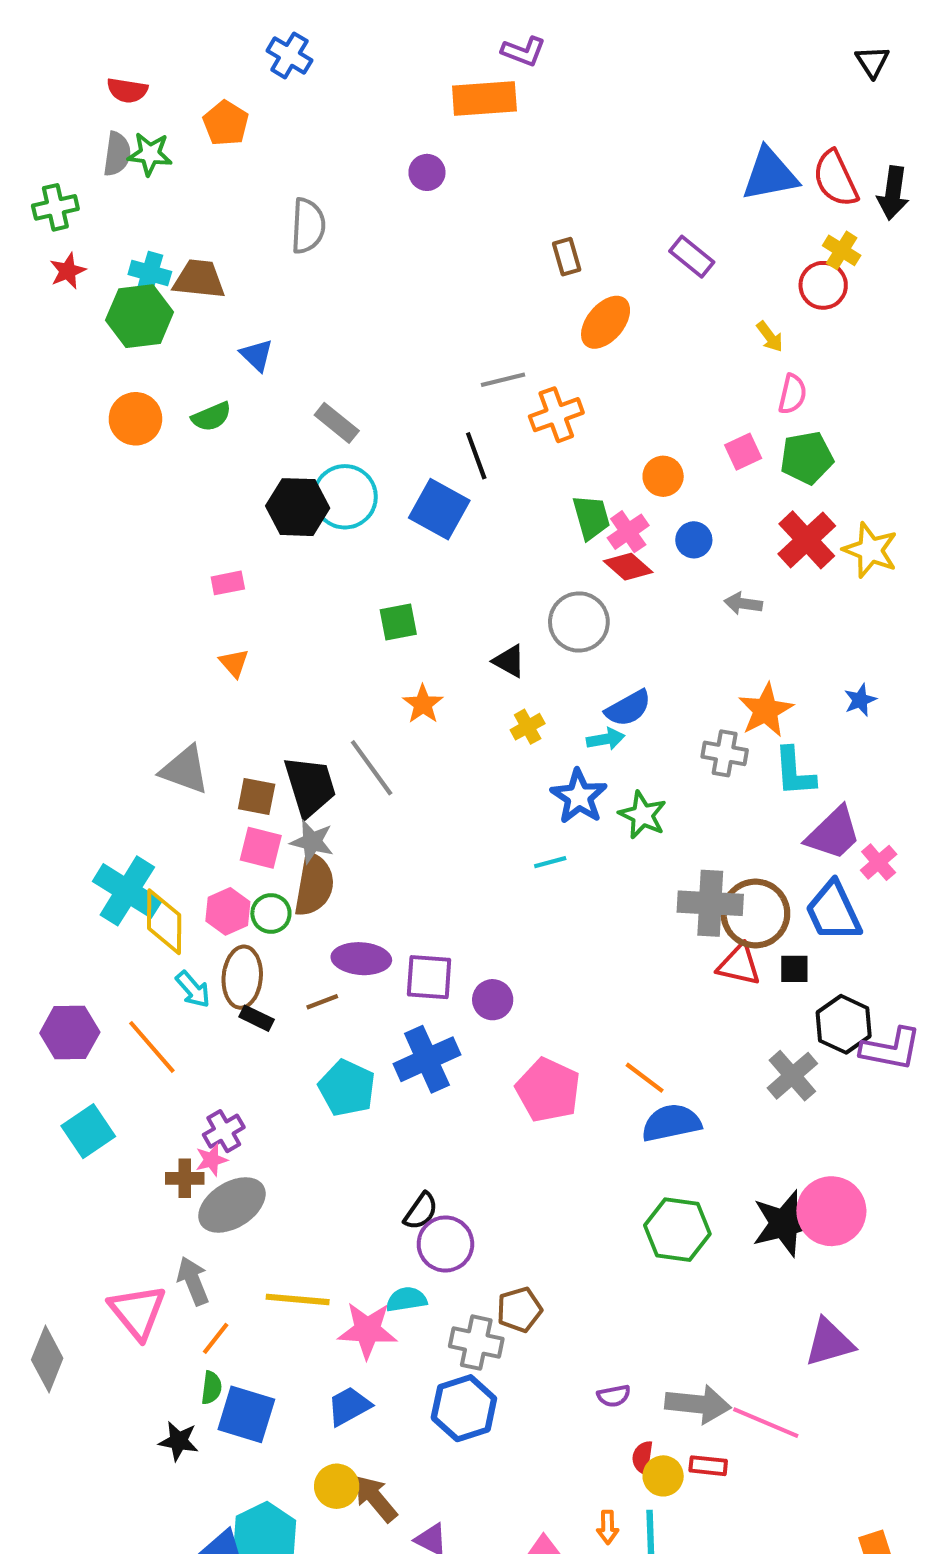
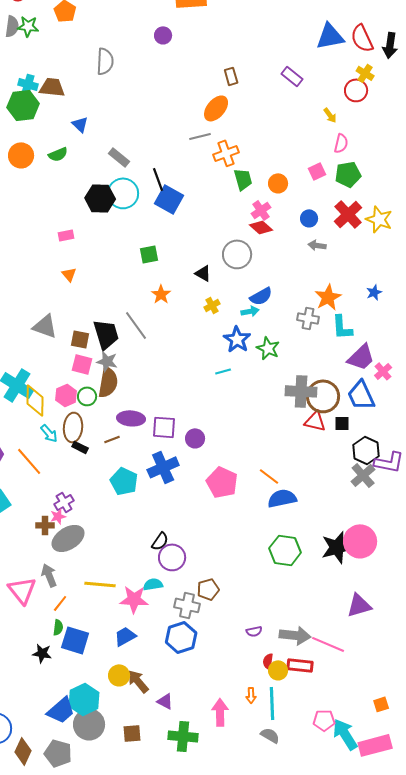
orange ellipse: (606, 322) -> (216, 108), moved
black line: (476, 456) -> (158, 179), moved
green trapezoid: (591, 517) -> (243, 179), moved
blue circle: (694, 540) -> (309, 218), moved
gray cross: (792, 1076) -> (363, 475), moved
red rectangle: (708, 1466) -> (300, 665), size x1.4

